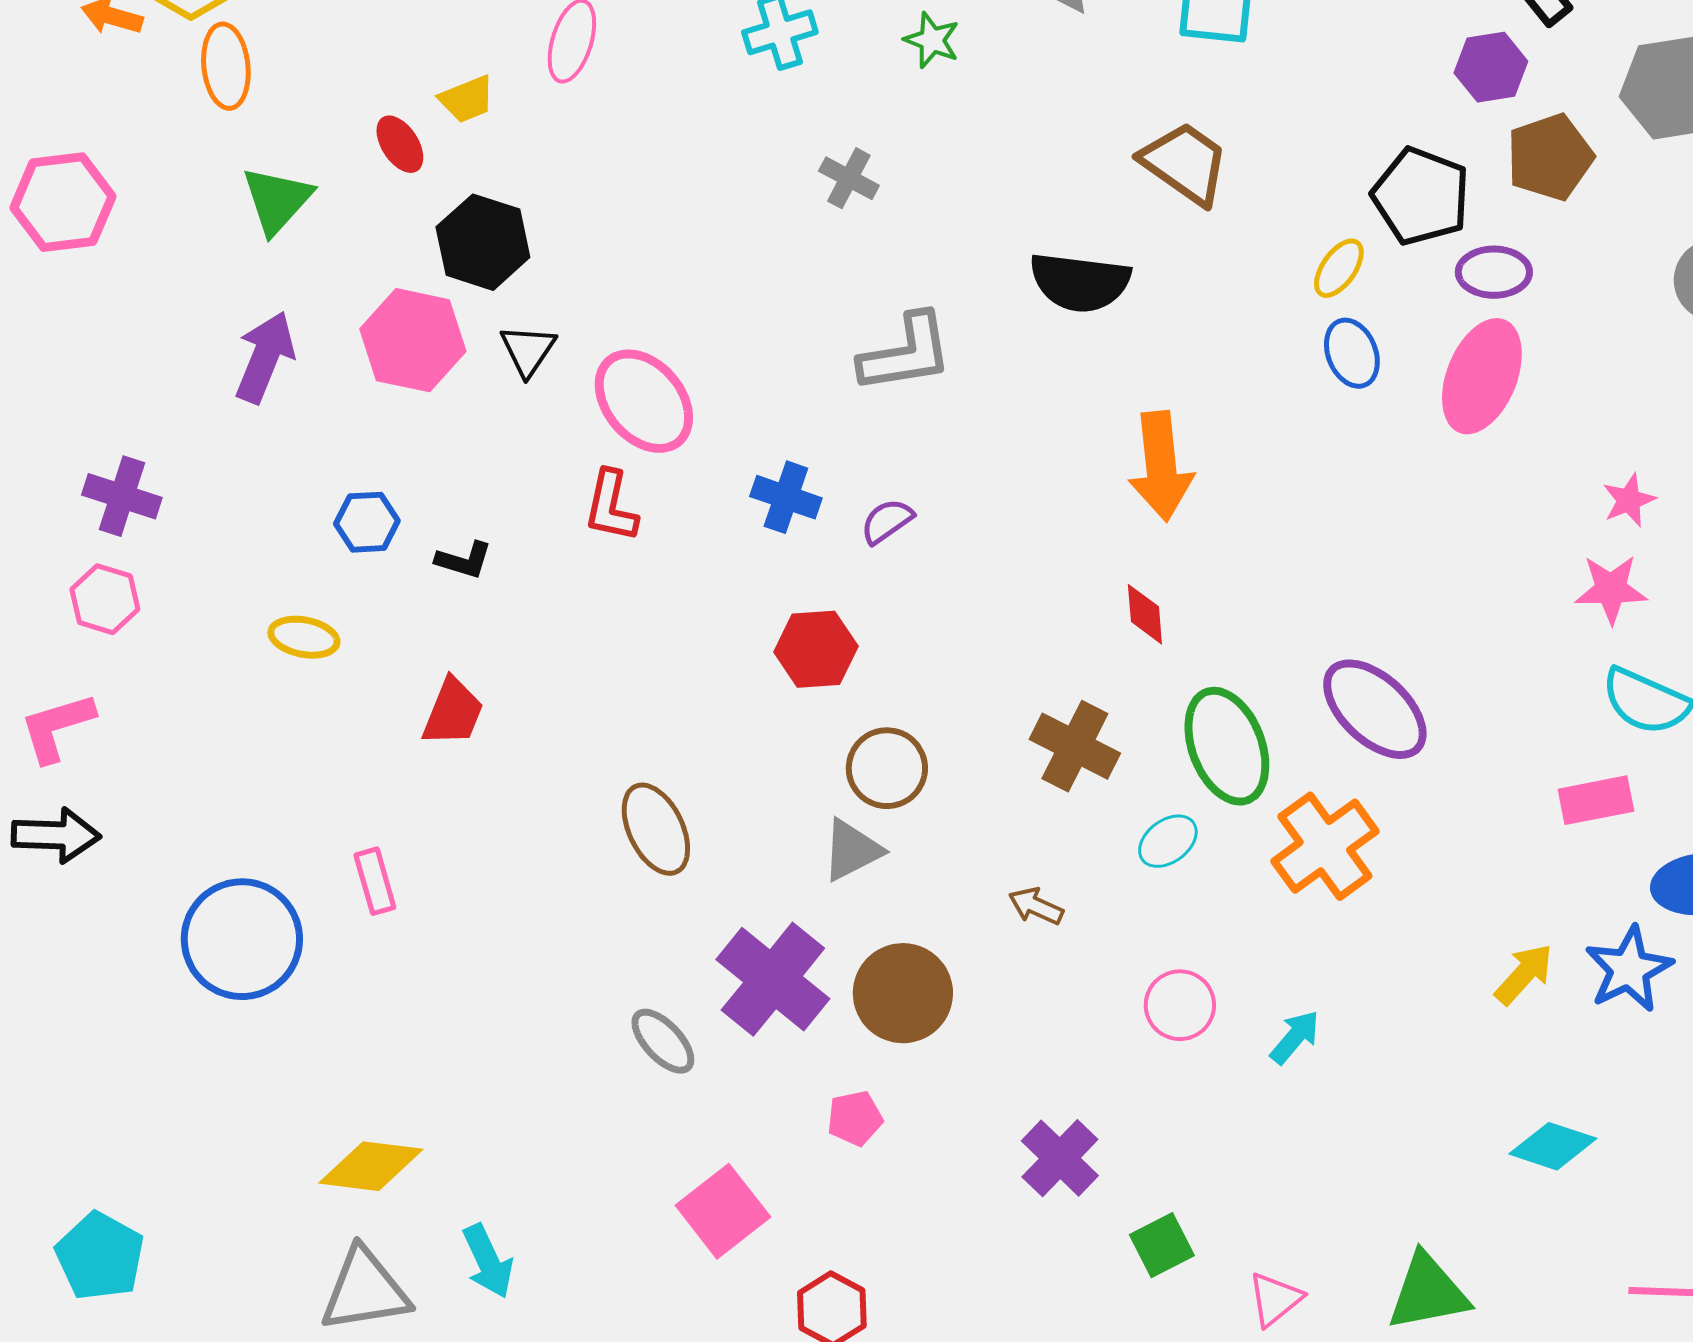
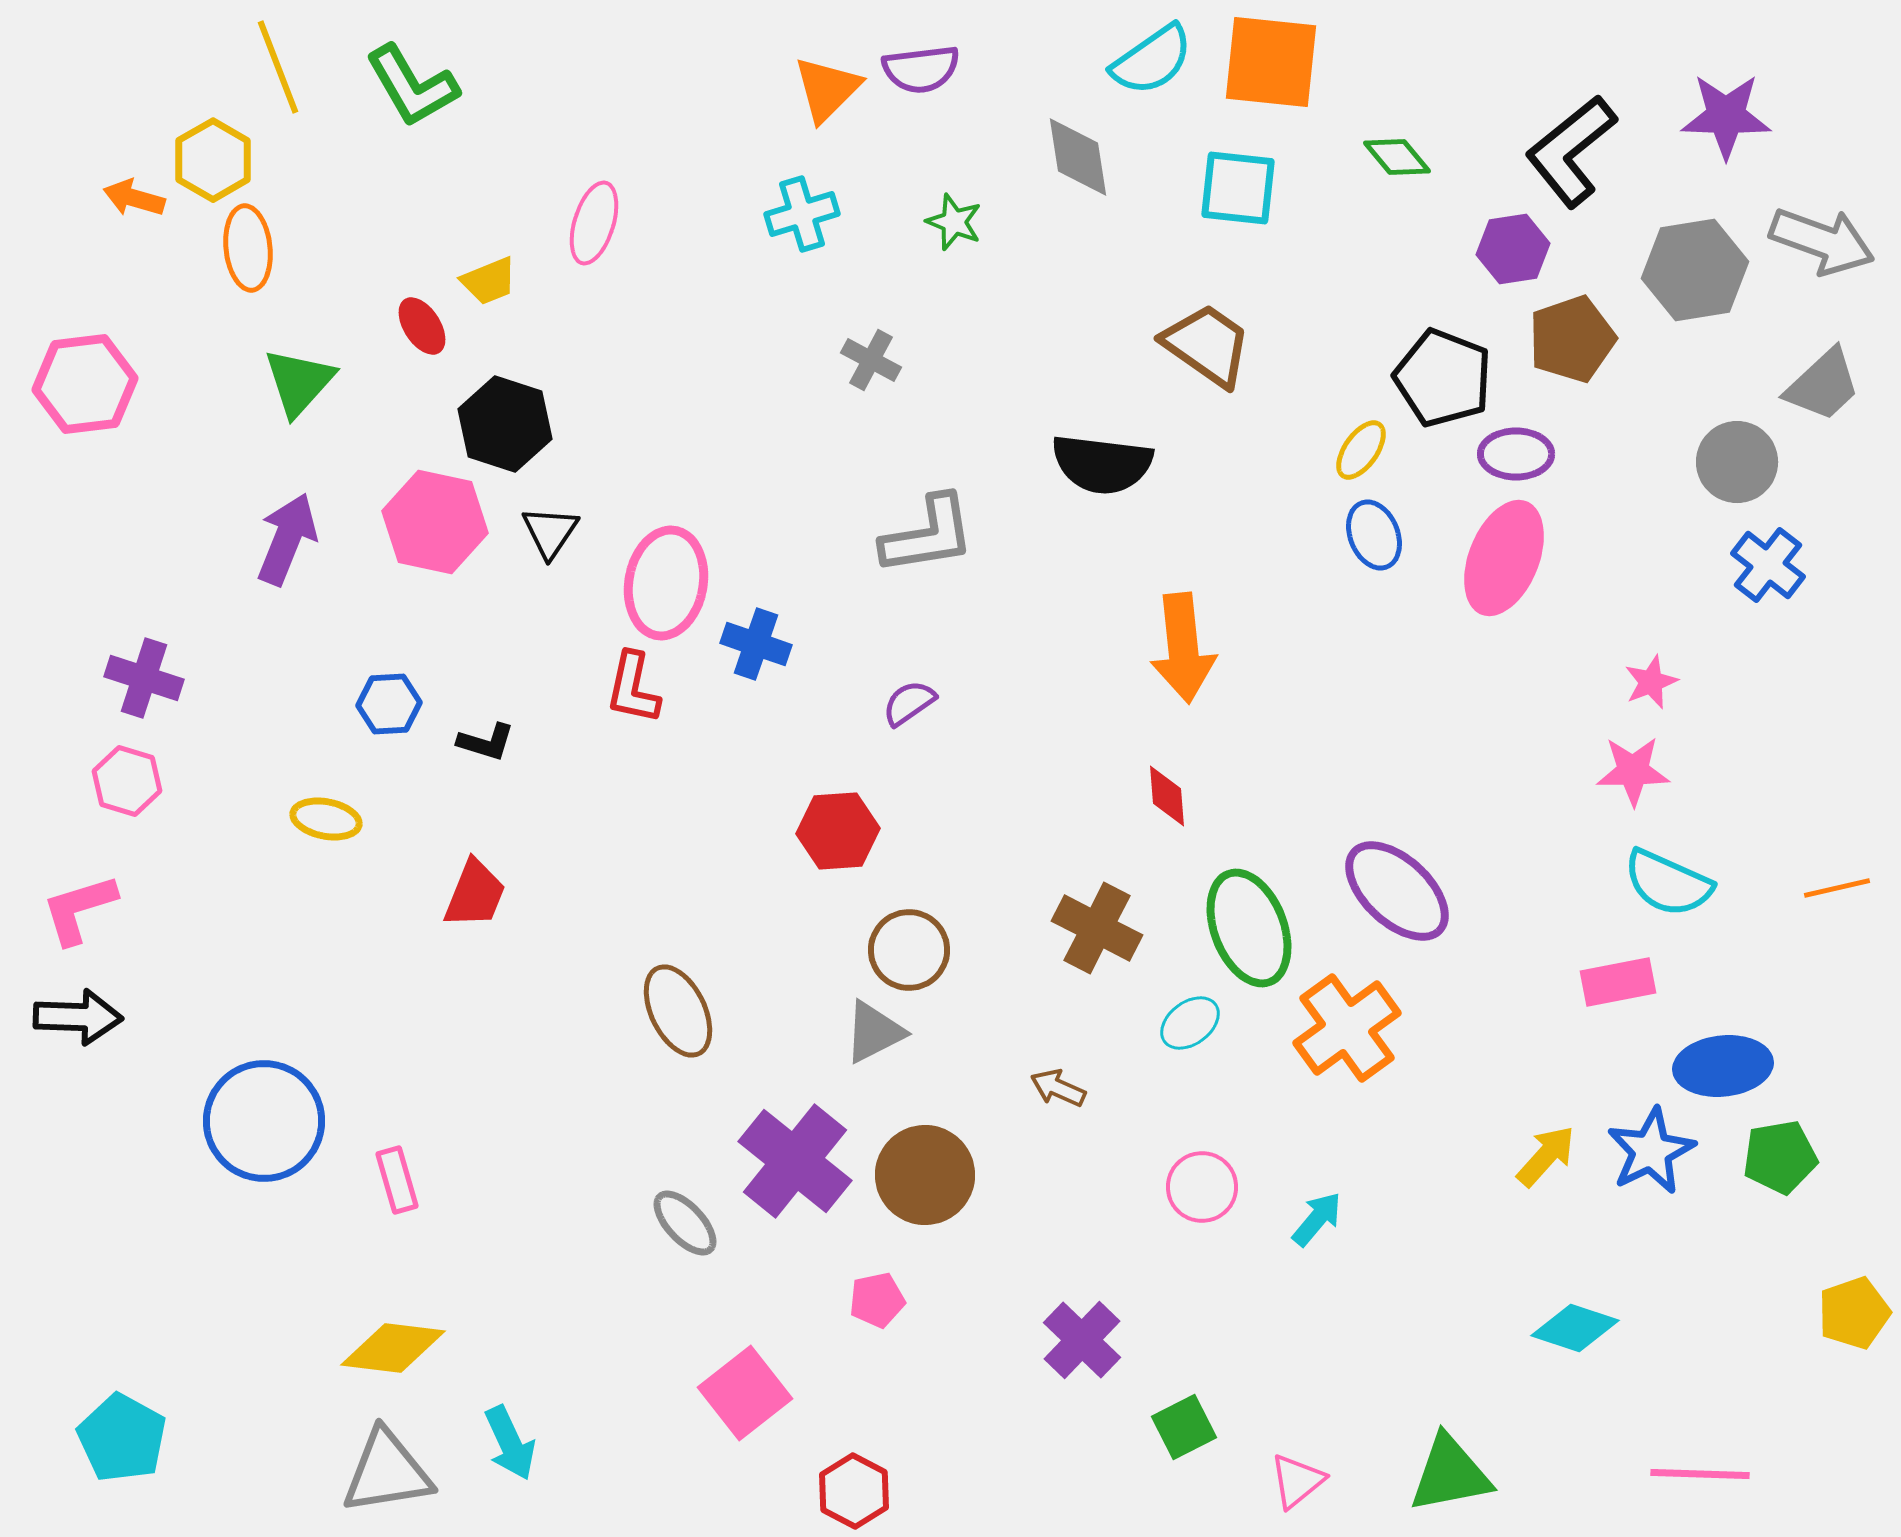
pink ellipse: (644, 401) -> (666, 583), turned 50
blue cross: (786, 497) -> (756, 644), moved
pink rectangle: (375, 881) -> (397, 1180), moved

